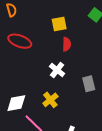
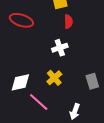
white cross: (57, 70) -> (60, 48), turned 35
gray rectangle: (89, 84) -> (92, 81), moved

